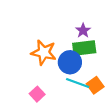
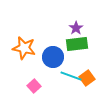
orange star: (44, 52) -> (24, 48), moved
blue circle: (70, 62) -> (53, 57), moved

